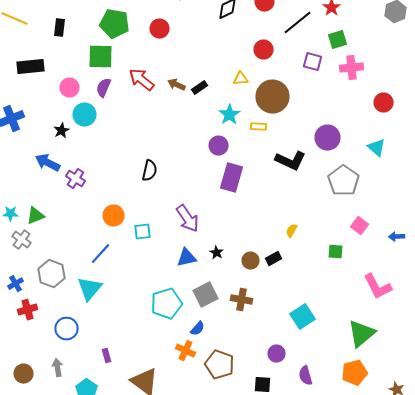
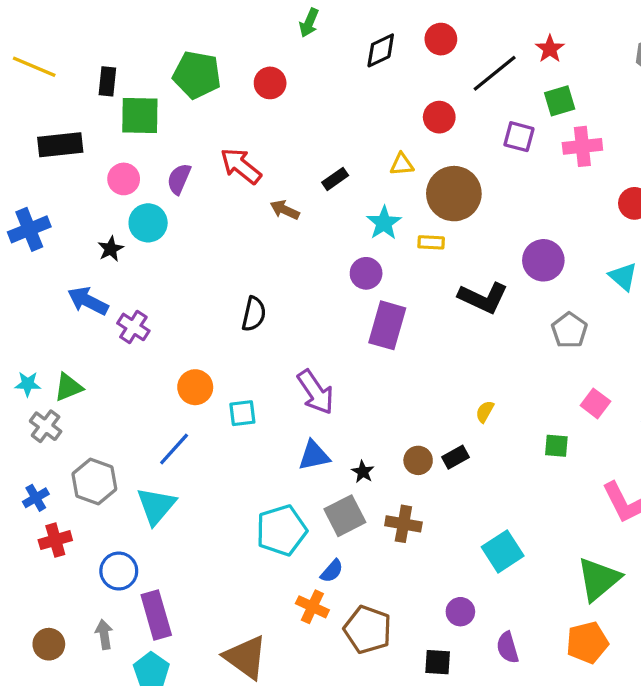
green square: (100, 57) -> (140, 116), moved
brown arrow: (176, 85) -> (285, 210), moved
gray pentagon: (344, 181) -> (569, 330), size x0.7
black star: (216, 253) -> (363, 472), moved
purple rectangle: (106, 356) -> (156, 615), moved, size x2.0

